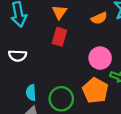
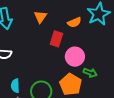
red rectangle: (59, 37) -> (56, 39), moved

